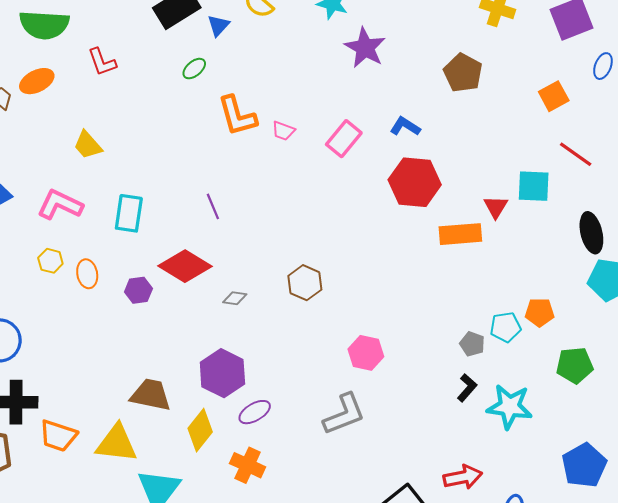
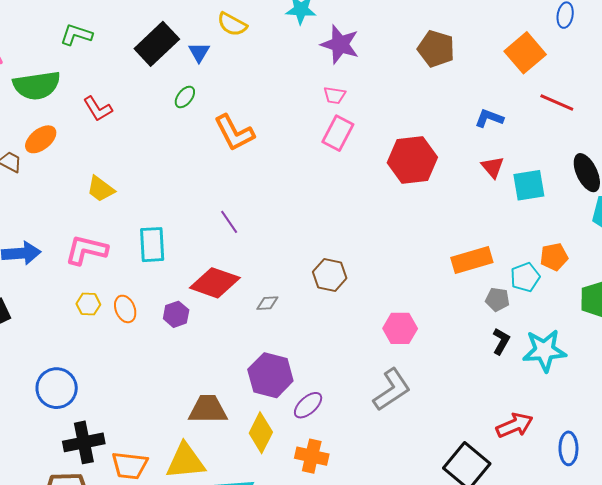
orange square: (554, 96) -> (525, 53), size x1.4
blue L-shape: (405, 126) -> (489, 118), moved
pink trapezoid: (283, 131) -> (335, 95), moved
cyan square: (534, 186) -> (529, 185), moved
orange rectangle: (460, 234) -> (472, 260), moved

